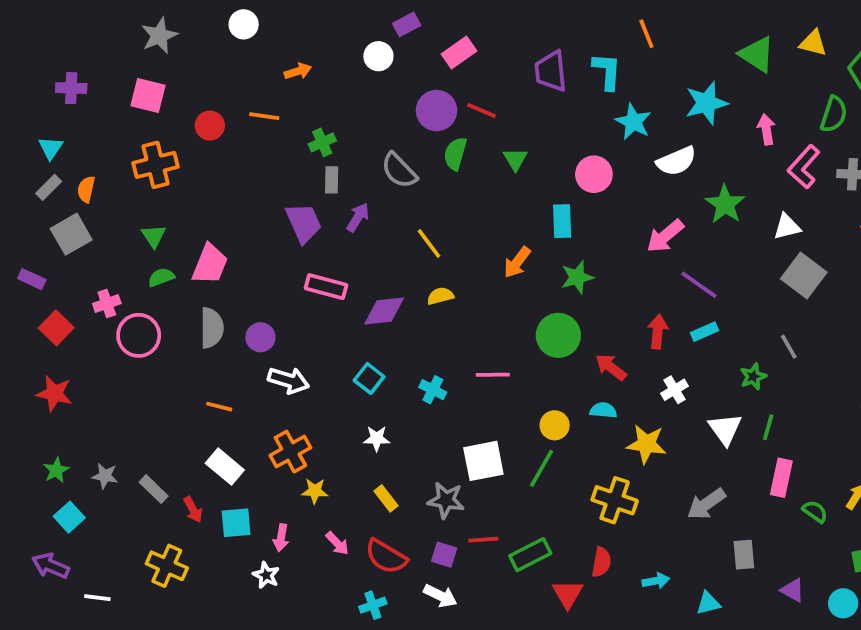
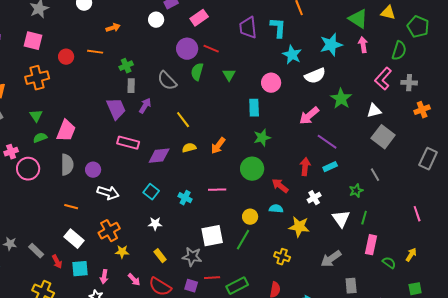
pink arrow: (766, 129) -> (363, 45), moved
orange arrow: (517, 262) -> (218, 146), moved
yellow cross: (615, 500) -> (282, 257), size x0.7

